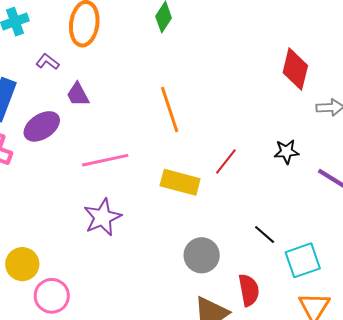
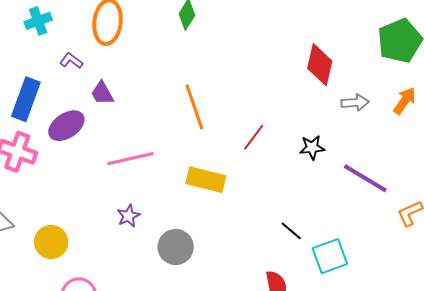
red line: (226, 161) -> (254, 137), moved
purple star: (102, 217) -> (128, 216), size x0.6
gray circle: (202, 255) -> (176, 247), moved
yellow circle: (22, 264) -> (51, 242), moved

